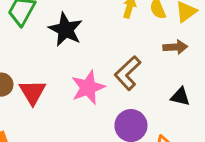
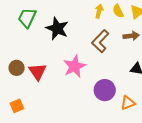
brown L-shape: (128, 73) -> (100, 41), moved

